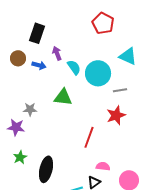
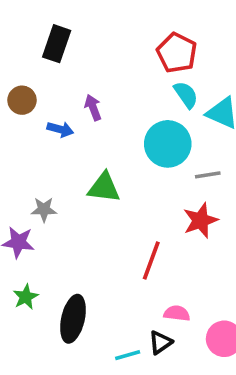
black rectangle: (37, 33) -> (57, 44), moved
brown circle: (18, 58) -> (22, 100), moved
cyan semicircle: (74, 67) -> (186, 95), moved

